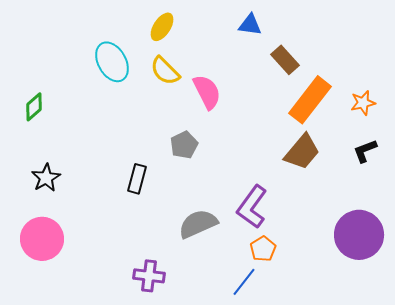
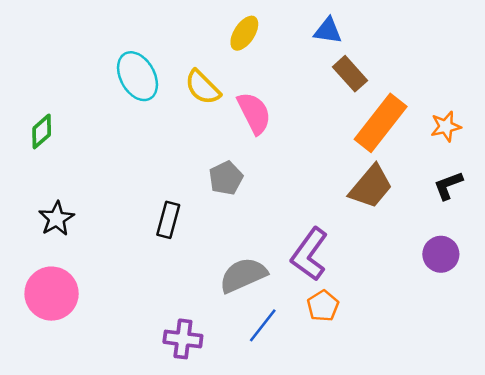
blue triangle: (250, 25) -> (328, 31), moved
yellow ellipse: (162, 27) -> (244, 33), moved
purple circle: (359, 235) -> (441, 254), moved, size x0.6
blue line: (244, 282) -> (263, 325), moved

